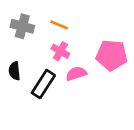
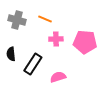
pink cross: (60, 51) -> (56, 39), moved, turned -32
pink semicircle: (76, 74) -> (58, 77), moved

